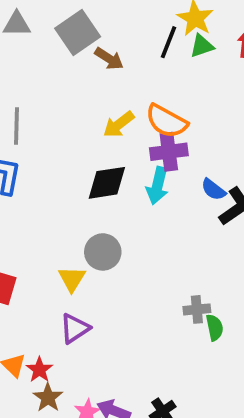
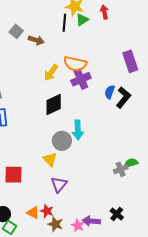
gray square: (78, 32) -> (16, 31), size x0.6
cyan arrow: (157, 186) -> (78, 130), moved
blue semicircle: (213, 190) -> (110, 92), turned 88
gray cross: (197, 309) -> (121, 169), moved
green semicircle: (215, 328) -> (131, 163), turned -80

